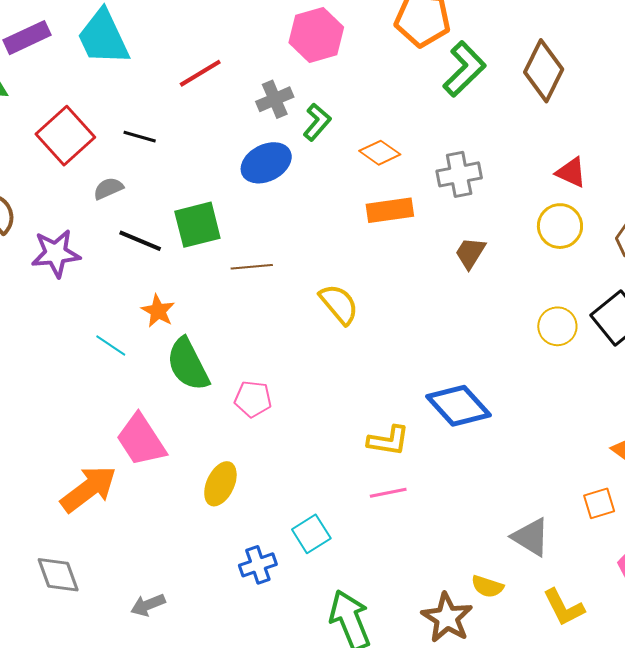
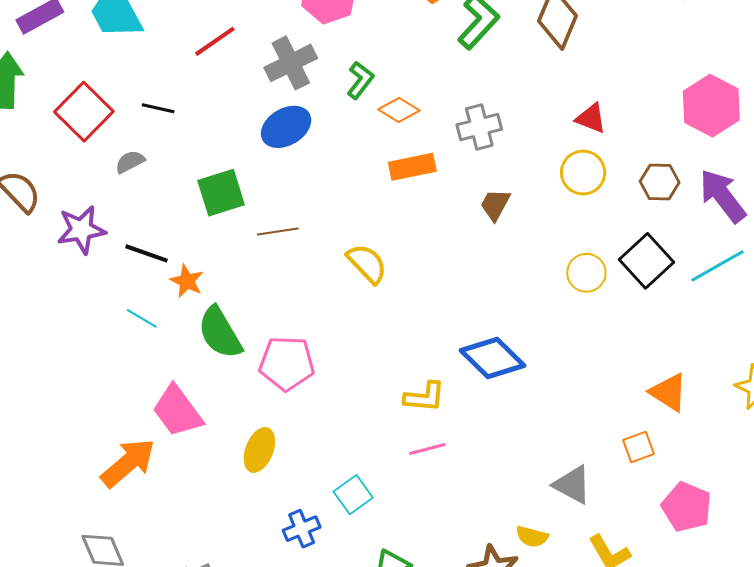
gray cross: (275, 99) -> (291, 63), size x1.4
green L-shape: (317, 122) -> (360, 80), moved
black line: (140, 241) -> (146, 253), moved
pink pentagon: (253, 399) -> (287, 363), size x1.5

